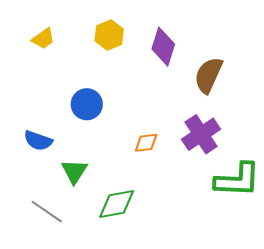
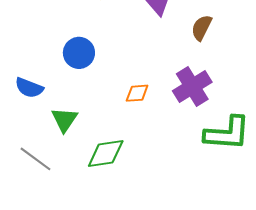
brown semicircle: (208, 75) -> (202, 28), size x0.7

